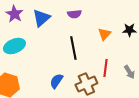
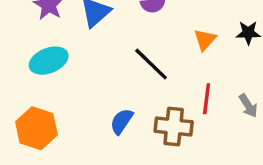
black line: (73, 48) -> (151, 64), turned -35
brown cross: (86, 84) -> (174, 127), turned 30

